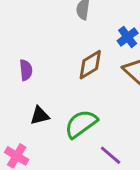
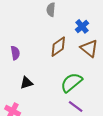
green semicircle: (81, 124) -> (71, 83), moved

